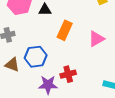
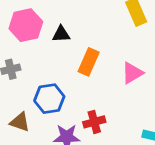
brown triangle: (12, 65) -> (20, 122), moved

